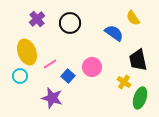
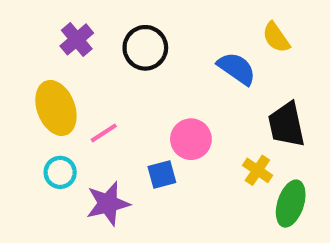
cyan circle: (20, 76) -> (60, 172), moved
blue square: (68, 76) -> (162, 174), moved, turned 32
purple star: (52, 98) -> (108, 204), turned -30

